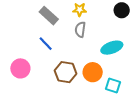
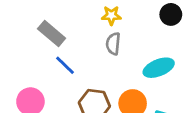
gray rectangle: (49, 16) -> (52, 34), moved

